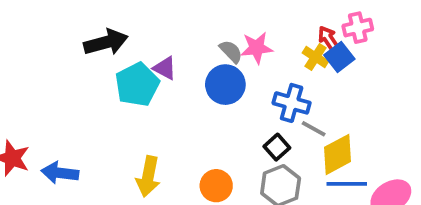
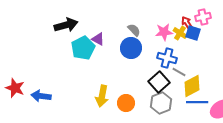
pink star: (257, 48) -> (164, 32), moved
blue square: (339, 57) -> (193, 33), turned -35
black square: (277, 147) -> (159, 82), size x1.5
yellow arrow: (148, 176) -> (102, 96), moved

